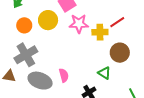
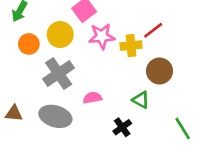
gray cross: (26, 55) -> (59, 73), moved
pink semicircle: (64, 75) -> (92, 98), moved, turned -80

